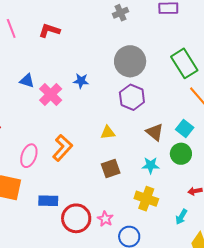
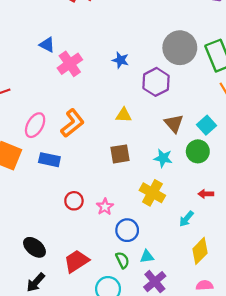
gray circle: (130, 61) -> (180, 48), moved
blue star: (81, 81) -> (120, 60), moved
blue rectangle: (48, 201) -> (49, 160), moved
red circle: (76, 218) -> (74, 201), size x0.6

